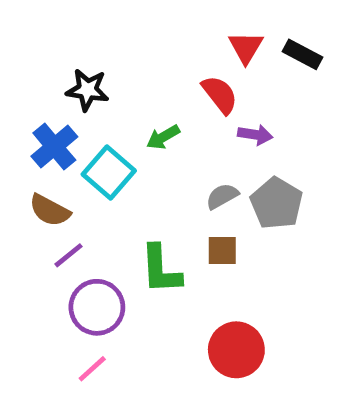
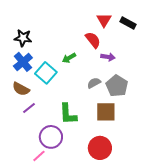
black star: (87, 90) -> (23, 38), moved
brown square: (222, 251) -> (106, 112), moved, size x1.5
purple circle: (97, 307) -> (51, 137), moved

